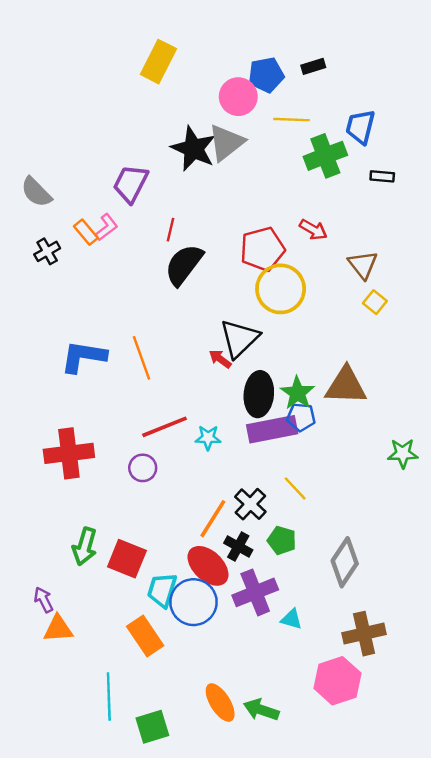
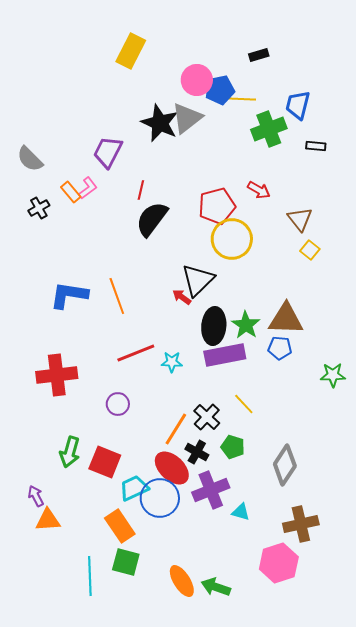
blue pentagon: (266, 75) -> (220, 90), moved
blue pentagon: (301, 417) -> (280, 348), moved
purple circle: (143, 468) -> (118, 404), moved
cyan trapezoid: (162, 590) -> (134, 488), turned 48
green square: (152, 727) -> (126, 562), moved, turned 32

